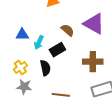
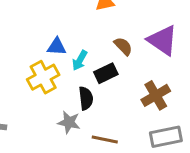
brown cross: (93, 62) -> (156, 95), turned -36
yellow cross: (20, 67) -> (43, 77), moved, size x1.5
gray star: (24, 87) -> (69, 122), moved

